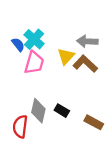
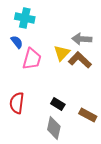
cyan cross: (34, 39) -> (25, 18), moved, turned -30
gray diamond: (38, 111) -> (54, 128), moved
red semicircle: (20, 127) -> (17, 103), moved

